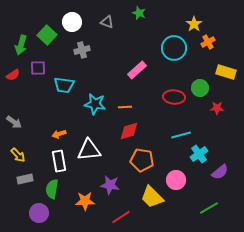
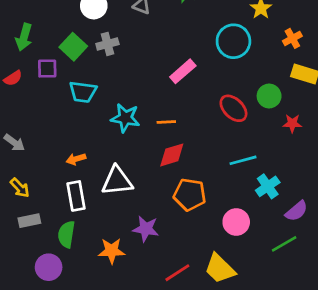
green square: (47, 35) -> (73, 47), moved
orange cross: (208, 42) -> (292, 38), moved
red ellipse: (174, 97) -> (233, 108), turned 40
yellow trapezoid: (152, 197) -> (220, 269), moved
green line: (209, 208) -> (284, 244), moved
red line: (121, 217) -> (177, 273), moved

